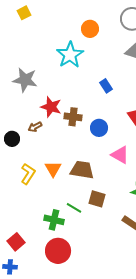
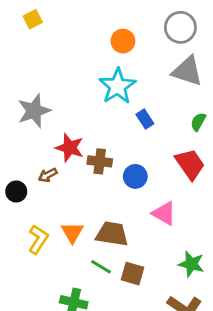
cyan star: (70, 55) -> (117, 86), moved
gray star: (25, 80) -> (34, 111), turned -30
green line: (74, 208) -> (101, 267), moved

